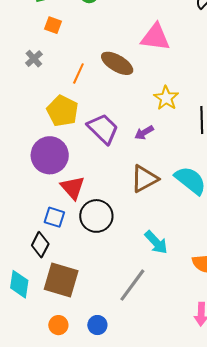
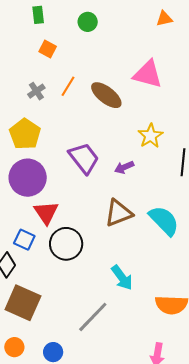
gray cross: (34, 59) -> (36, 91), moved
orange line: (78, 73) -> (68, 86), moved
yellow pentagon: (62, 111) -> (25, 134), moved

